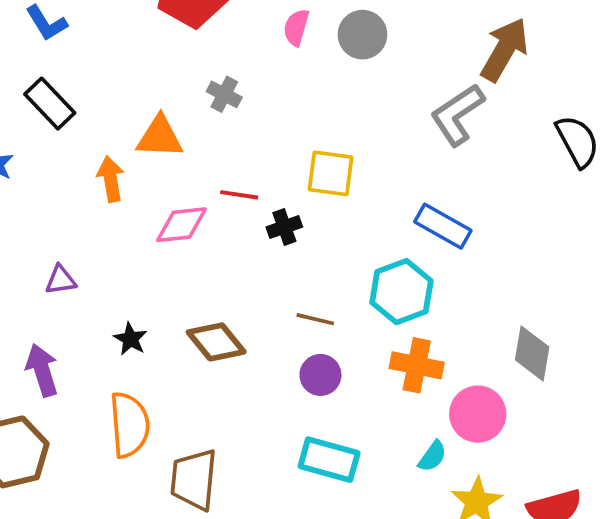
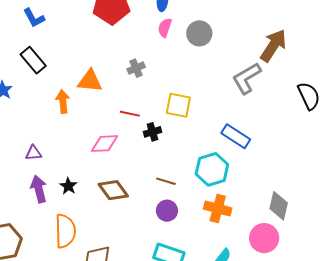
gray cross: (224, 94) -> (136, 68), moved, turned 36
pink diamond: (181, 225) -> (104, 144), moved
purple arrow: (42, 370) -> (39, 189), moved
pink circle: (478, 414) -> (264, 238), moved

